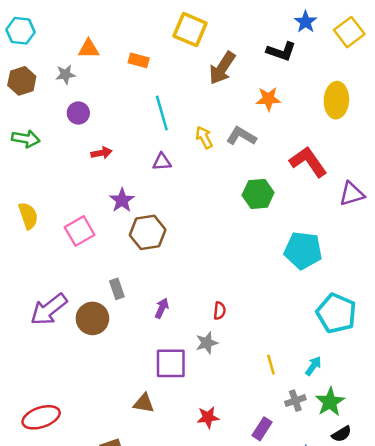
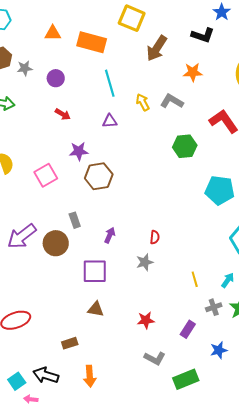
orange rectangle: (139, 60) -> (92, 42), size x1.8
gray star: (65, 74) -> (25, 68), moved
purple circle: (78, 113) -> (56, 78), moved
red arrow: (101, 153) -> (63, 114), turned 42
purple star: (122, 200) -> (79, 151), turned 30
purple square: (171, 363) -> (95, 271), moved

